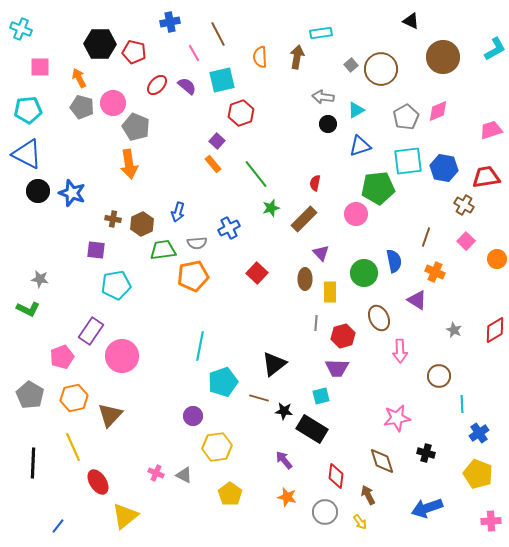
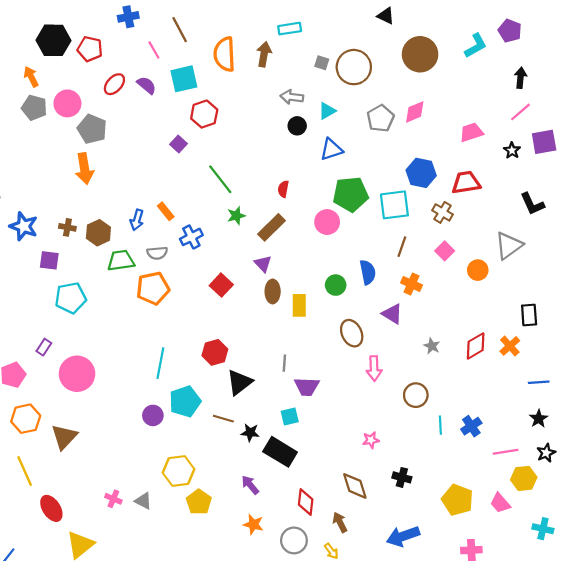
orange semicircle: (260, 57) -> (224, 54), size x1.5
gray square: (351, 65) -> (322, 63), turned -32
cyan square: (408, 161) -> (394, 205), moved
orange rectangle: (213, 164) -> (166, 211), moved
blue star: (72, 193) -> (24, 226), moved
purple triangle: (321, 253) -> (263, 264), moved
green circle: (364, 273) -> (336, 285), size x0.7
gray line: (316, 323) -> (284, 363), moved
purple rectangle: (91, 331) -> (44, 347), size x0.6
red hexagon: (343, 336) -> (215, 352), moved
purple circle: (193, 416) -> (153, 415), moved
pink star: (397, 418) -> (371, 440), size x0.6
blue cross: (479, 433) -> (471, 426), moved
yellow pentagon: (230, 494) -> (199, 502), moved

